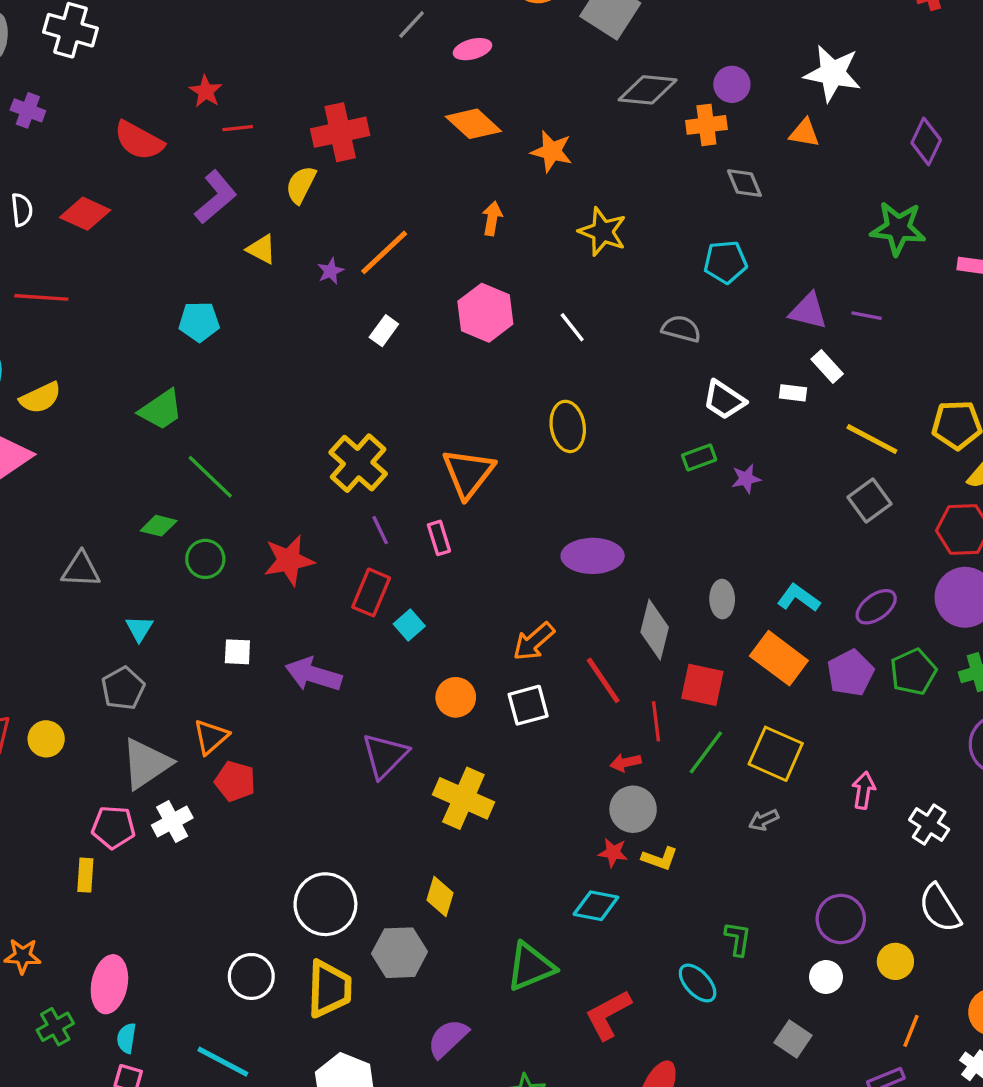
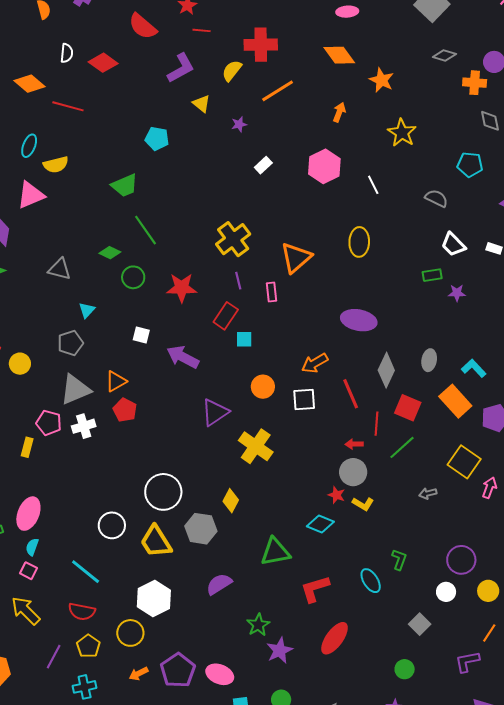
gray diamond: (648, 90) -> (444, 55), size x0.7
orange line: (384, 252) -> (278, 91), moved
cyan square: (409, 625) -> (244, 339), turned 30
yellow square: (776, 754) -> (464, 462), moved
yellow trapezoid: (329, 989) -> (156, 542), turned 135

